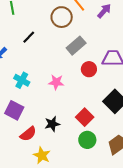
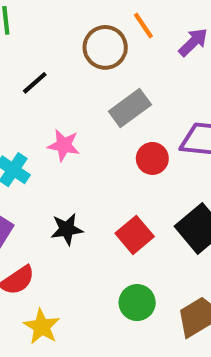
pink star: (56, 82) -> (64, 145), moved
red square: (85, 117) -> (135, 235), moved
black star: (52, 124) -> (67, 229), moved

